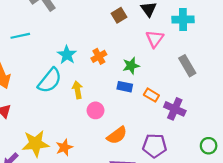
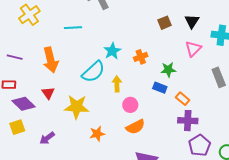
purple cross: (175, 109) -> (188, 121), moved, turned -30
orange semicircle: (117, 135) -> (135, 127), moved
yellow star: (36, 144) -> (77, 107), moved
purple pentagon: (155, 146) -> (200, 145), moved, turned 30

